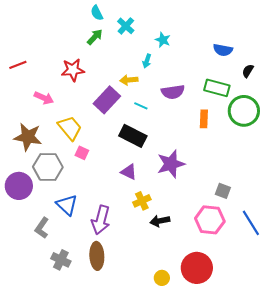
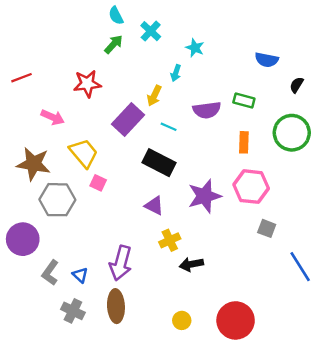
yellow arrow: (129, 80) -> (154, 96), turned -60
green rectangle: (217, 88) -> (244, 100), moved, size x0.7
purple circle: (19, 186) -> (23, 239), moved
blue triangle: (67, 205) -> (80, 275), moved, size x0.6
pink hexagon: (210, 220) -> (251, 187), moved
yellow circle: (162, 278) -> (182, 320), moved

